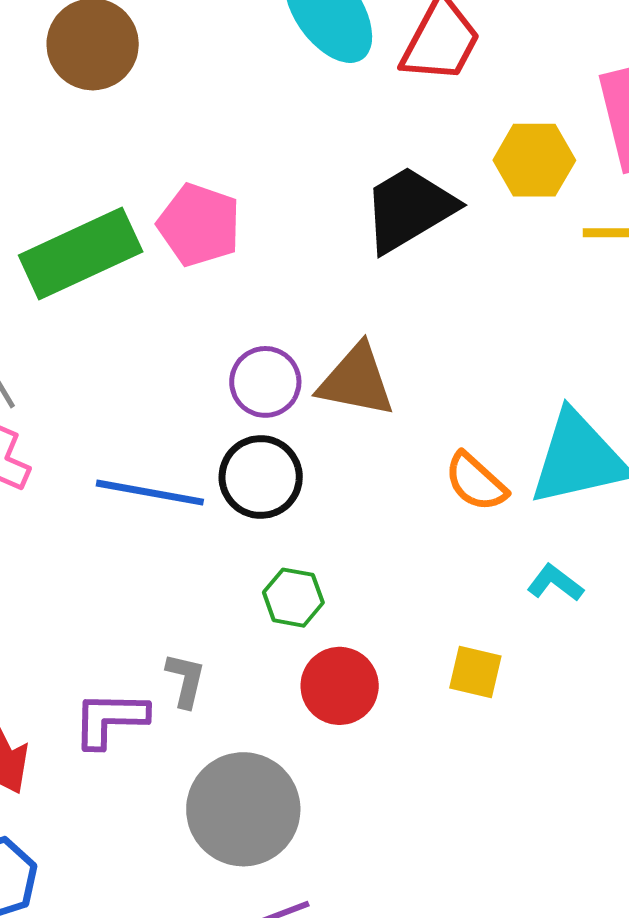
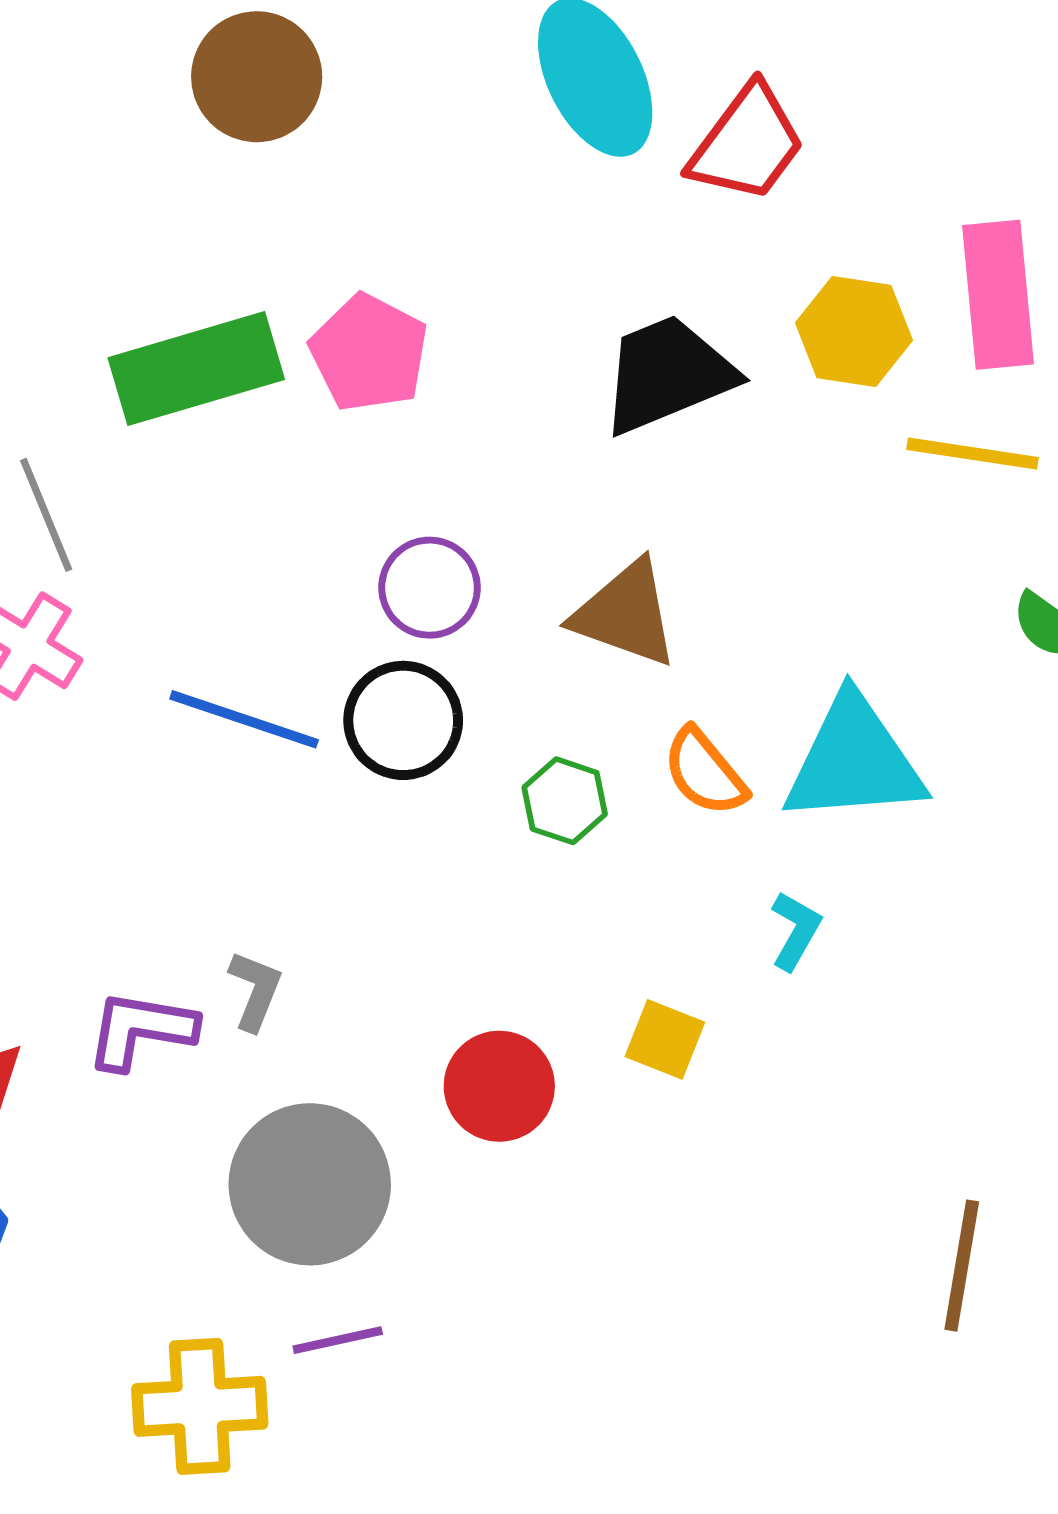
brown triangle: (356, 381) -> (625, 614), moved
cyan L-shape: (555, 583) -> (796, 931), turned 74
green hexagon: (293, 598) -> (565, 801), moved
red circle: (340, 686) -> (499, 1086), moved

